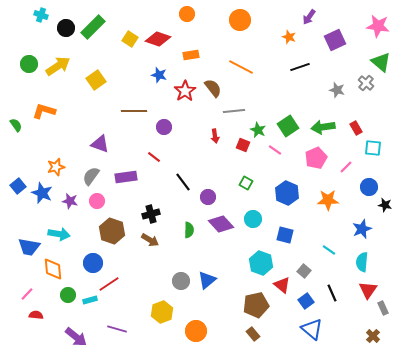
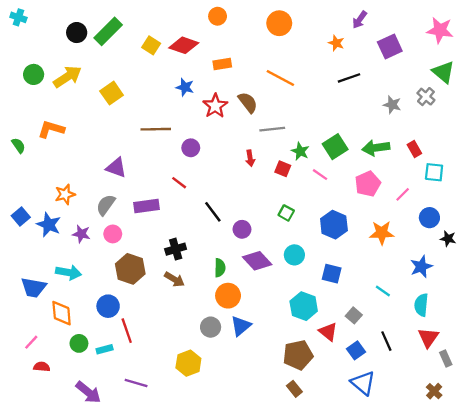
cyan cross: (41, 15) -> (18, 17), moved
red line: (109, 284) -> (127, 331), turned -75
orange circle: (196, 331) -> (228, 296), moved

